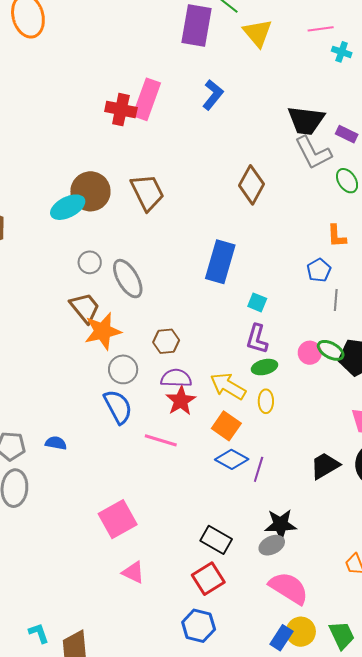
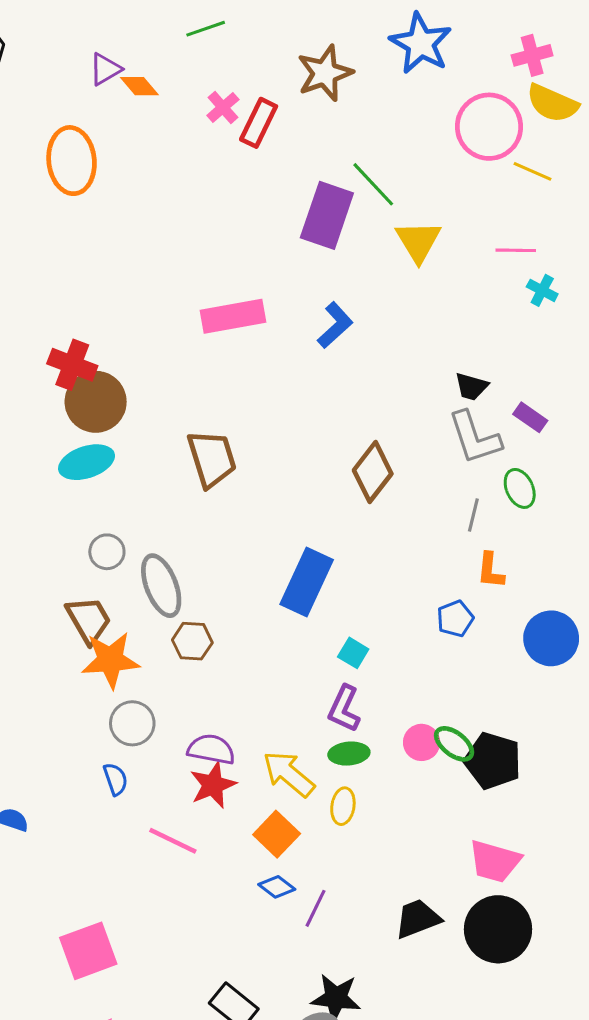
pink rectangle: (147, 99) -> (233, 316), turned 51
red cross: (121, 110) -> (72, 365), moved
black trapezoid: (306, 120) -> (471, 387), size x0.6
brown circle: (90, 191) -> (96, 402), moved
gray line: (336, 300) -> (473, 515), moved
brown hexagon: (166, 341) -> (192, 641), moved
blue semicircle: (118, 407) -> (115, 779), size x0.6
blue diamond: (232, 459) -> (277, 887), size x0.7

